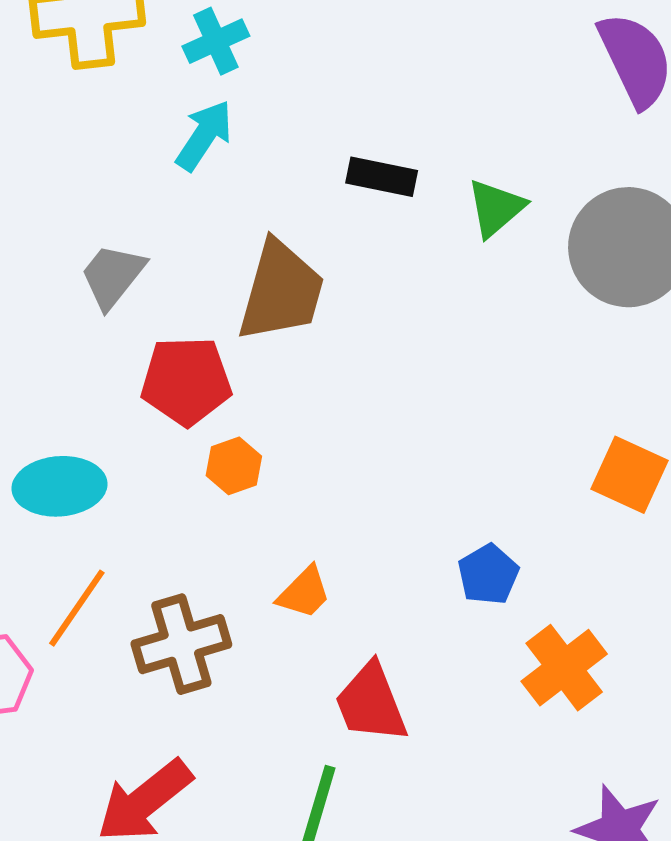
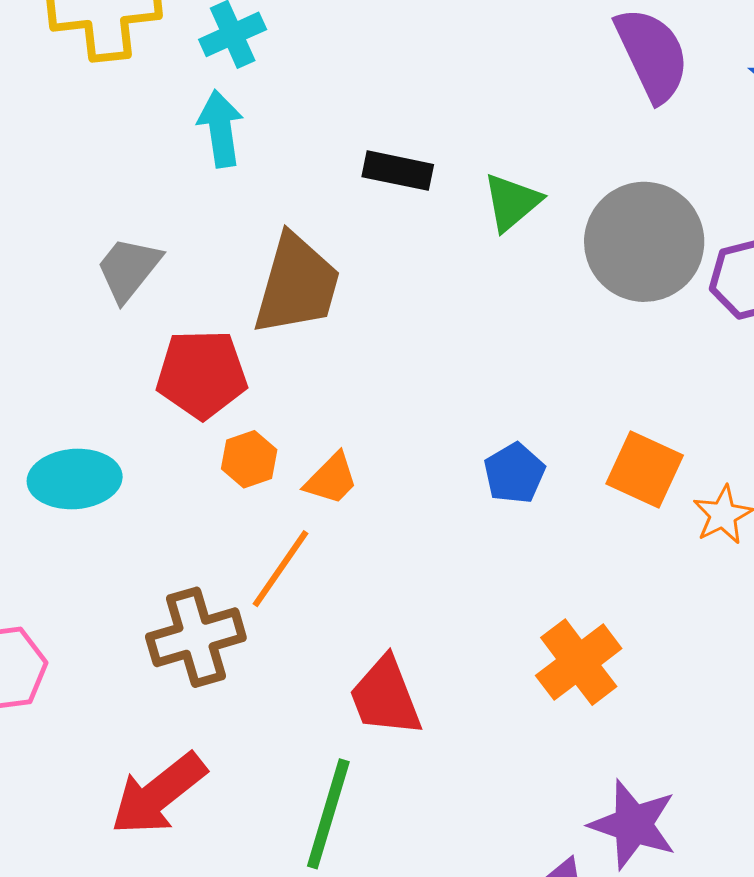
cyan arrow: (204, 135) -> (220, 129), turned -42
blue pentagon: (488, 574) -> (514, 473), moved
orange trapezoid: (304, 593) -> (331, 479), moved
orange line: (77, 608) -> (281, 569), moved

